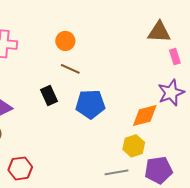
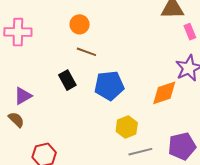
yellow hexagon: (134, 146) -> (127, 127), moved

